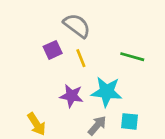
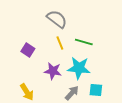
purple square: (53, 50) -> (28, 50), moved, turned -32
green line: (132, 57) -> (84, 42), moved

